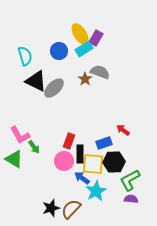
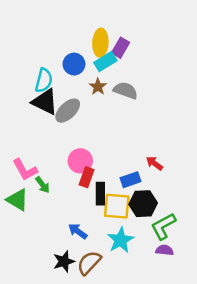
yellow ellipse: (80, 34) -> (100, 43), turned 35
cyan semicircle: (25, 56) -> (44, 80), moved, turned 30
brown star: (85, 79) -> (98, 87), moved
pink circle: (64, 161) -> (80, 161), moved
blue arrow: (82, 178) -> (78, 231), moved

